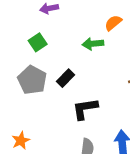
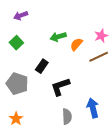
orange semicircle: (113, 23) -> (76, 44), moved
gray pentagon: (32, 80) -> (17, 84), moved

